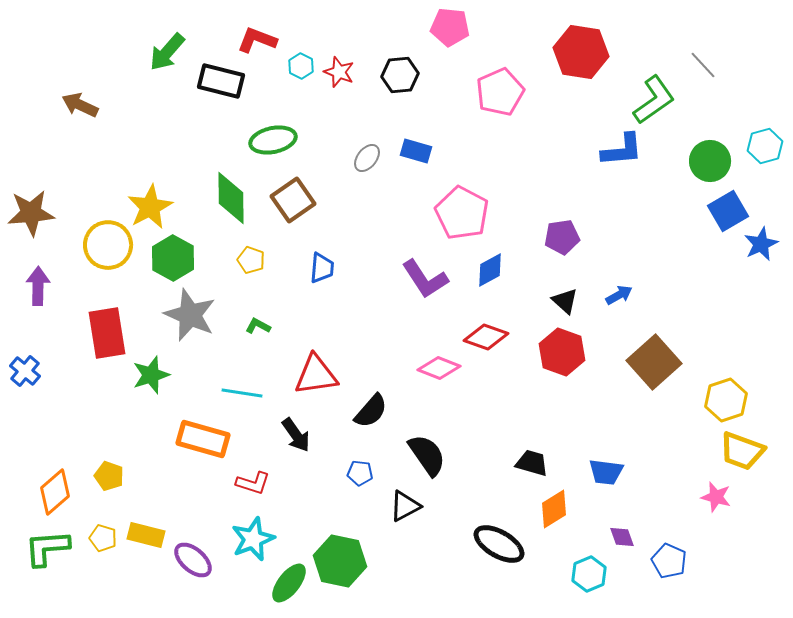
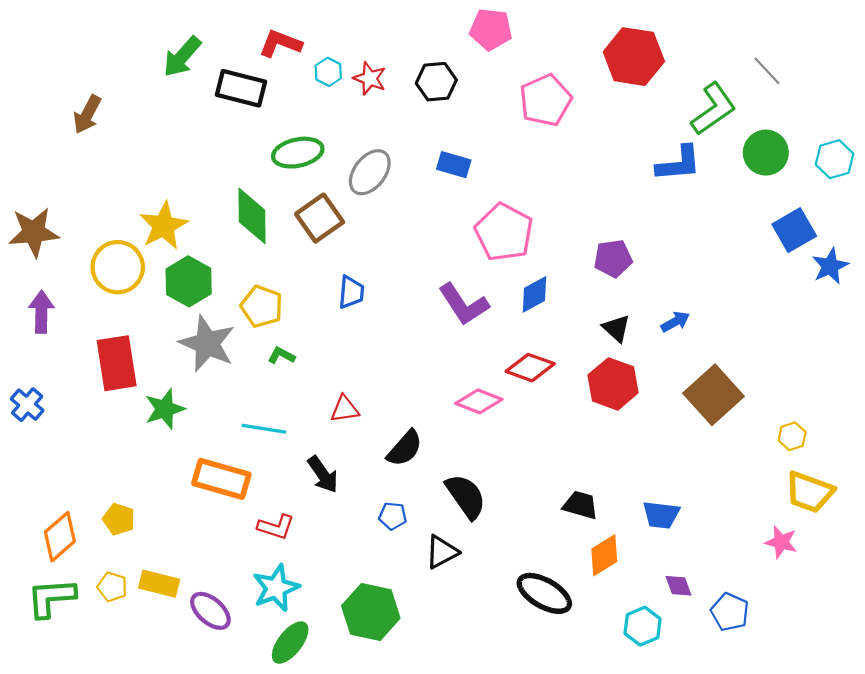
brown arrow: (80, 105) -> (87, 114), turned -87
gray ellipse: (367, 158) -> (370, 172), moved, size x1.5
green circle: (710, 161) -> (766, 153), moved
yellow pentagon: (251, 260) -> (262, 306), moved, size x1.4
red triangle: (316, 375) -> (345, 409), size x0.6
yellow hexagon: (726, 400) -> (792, 436), size x0.6
green ellipse: (289, 583) -> (290, 643), moved

